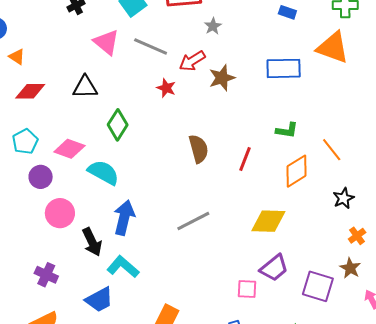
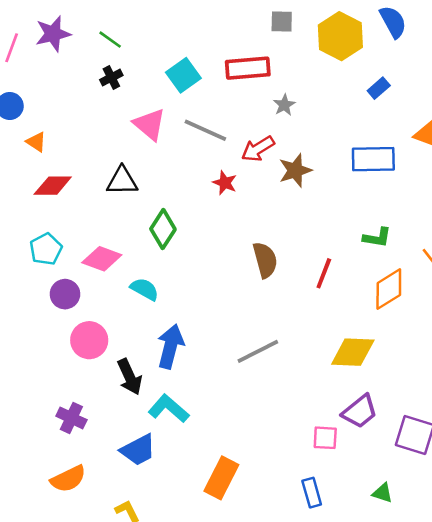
blue rectangle: (287, 12) -> (379, 88), turned -60
cyan semicircle: (103, 172) -> (145, 289), size x0.7

